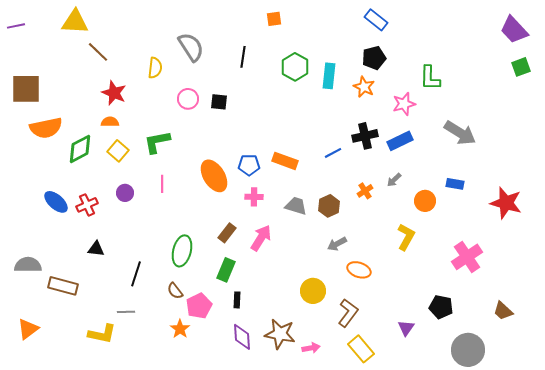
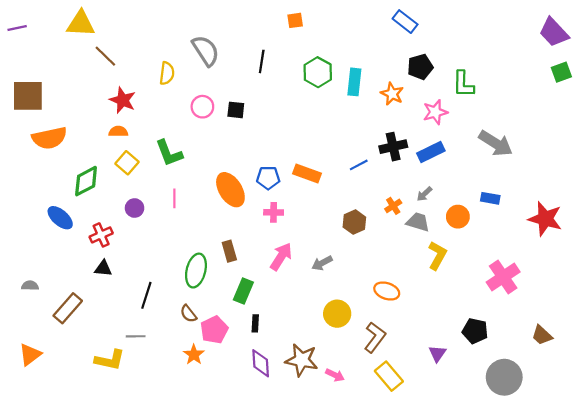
black pentagon: (374, 58) -> (420, 67), moved
green L-shape: (157, 142) -> (169, 153), turned -100
green diamond: (80, 149) -> (86, 181), moved
red cross: (87, 205) -> (101, 235), moved
gray trapezoid: (296, 206) -> (418, 222), moved
brown rectangle: (227, 233) -> (229, 251), moved, turned -54
gray arrow: (337, 244) -> (322, 263), moved
gray semicircle: (28, 265) -> (30, 286), size x0.6
brown rectangle: (63, 286) -> (68, 308), turned -64
pink arrow: (311, 348) -> (335, 375), turned 36

